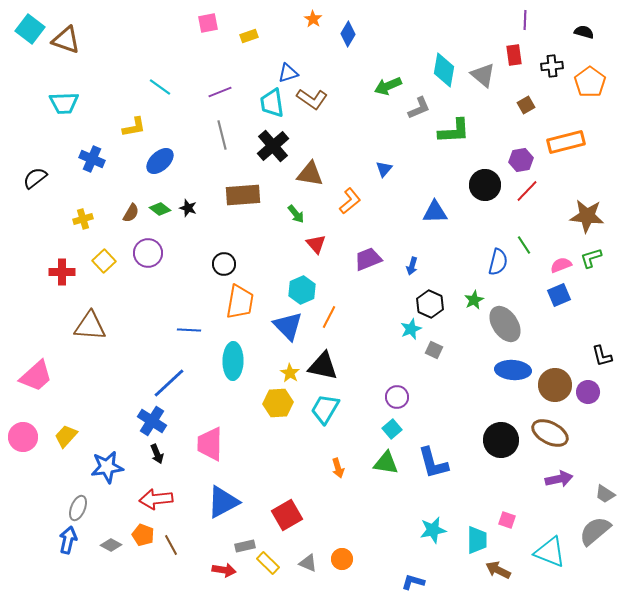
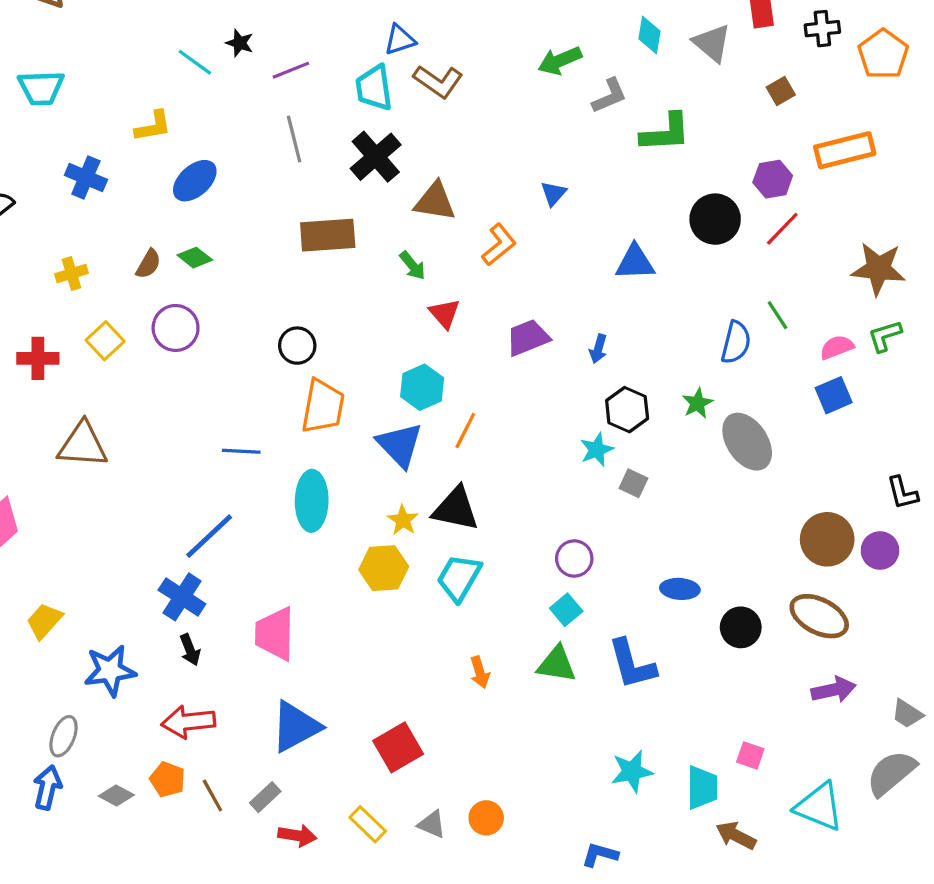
cyan diamond: (444, 70) -> (649, 35), size x0.7
black star: (188, 208) -> (240, 43), moved
blue ellipse: (513, 370) -> (680, 589), moved, size x0.7
black circle: (501, 440) -> (741, 627), size x0.7
gray rectangle: (245, 546) -> (265, 797), moved, turned -30

